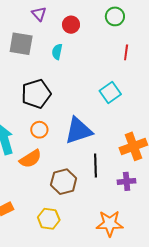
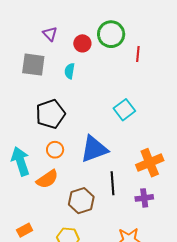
green circle: (115, 16) -> (111, 34), moved, size x1.4
red line: (126, 52) -> (138, 54), moved

